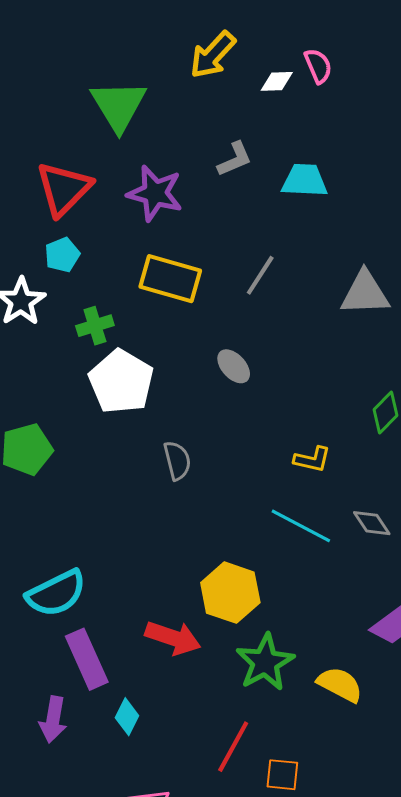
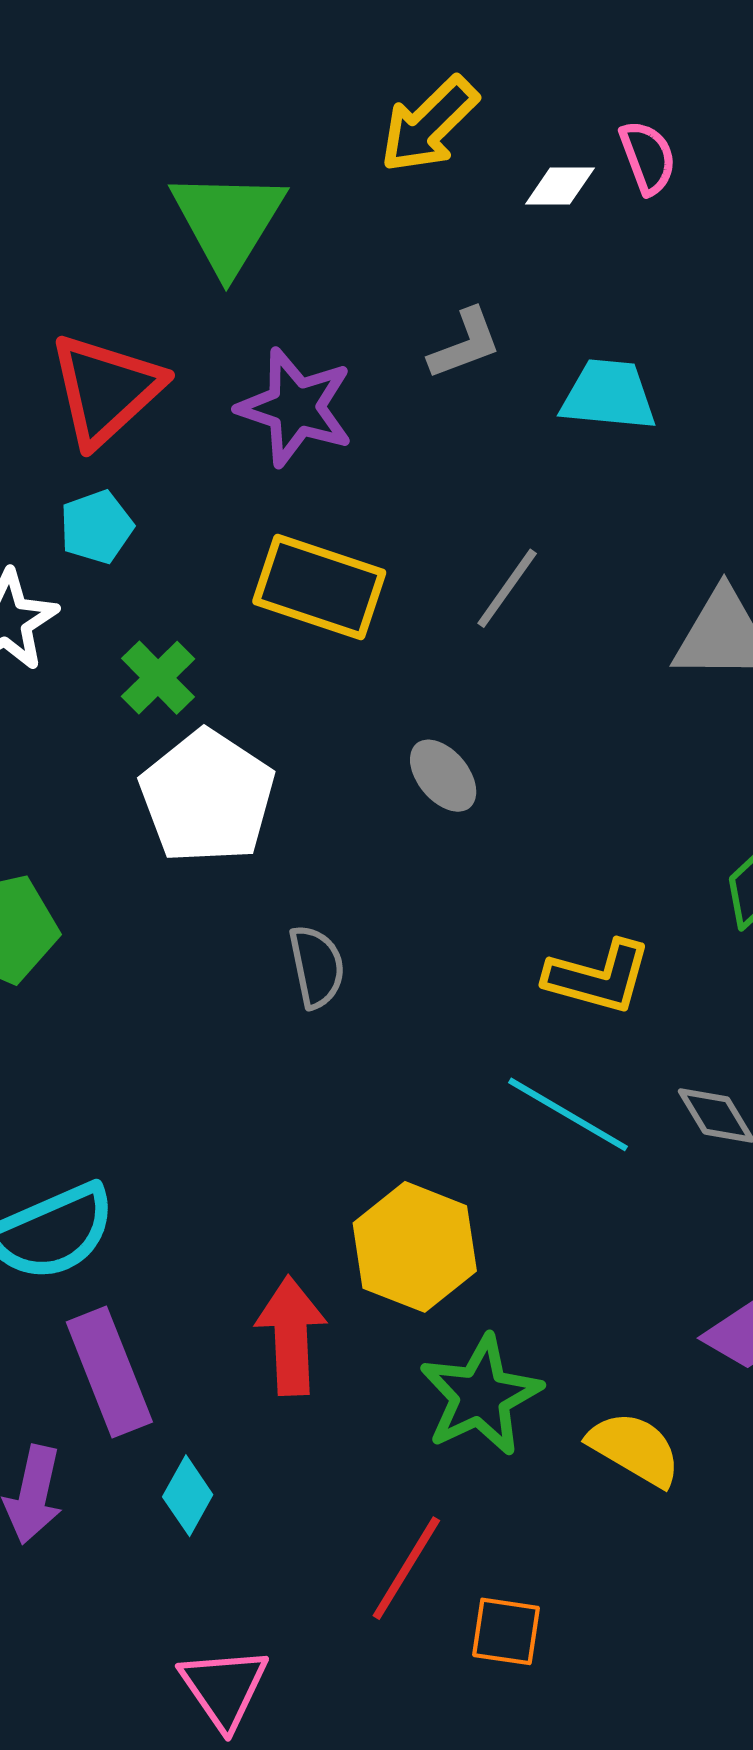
green cross: (95, 326) -> (158, 678), turned -30
yellow L-shape: (312, 459) -> (598, 977), size x1.4
red arrow: (173, 638) -> (291, 1336), turned -114

